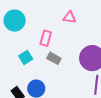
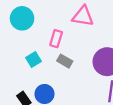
pink triangle: (70, 17) -> (83, 16), size x1.5

